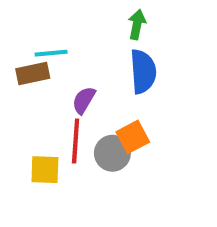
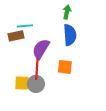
purple semicircle: (84, 100) -> (41, 49), size x1.5
orange square: (133, 137) -> (65, 67), turned 35
gray circle: (112, 153) -> (36, 84), moved

